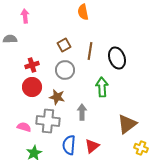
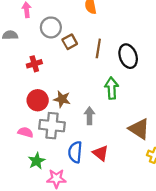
gray circle: (65, 70) -> (51, 27), moved
red circle: (32, 87) -> (38, 100), moved
brown triangle: (127, 124) -> (139, 129), turned -50
red triangle: (92, 146) -> (101, 153), turned -42

